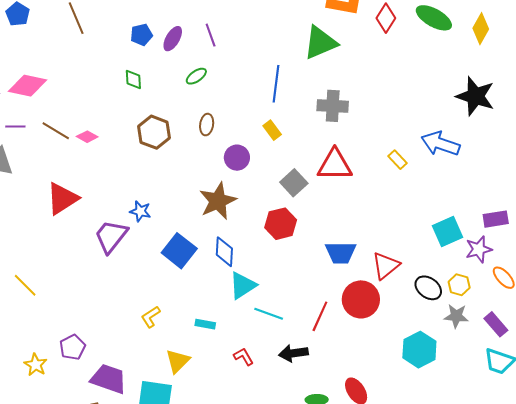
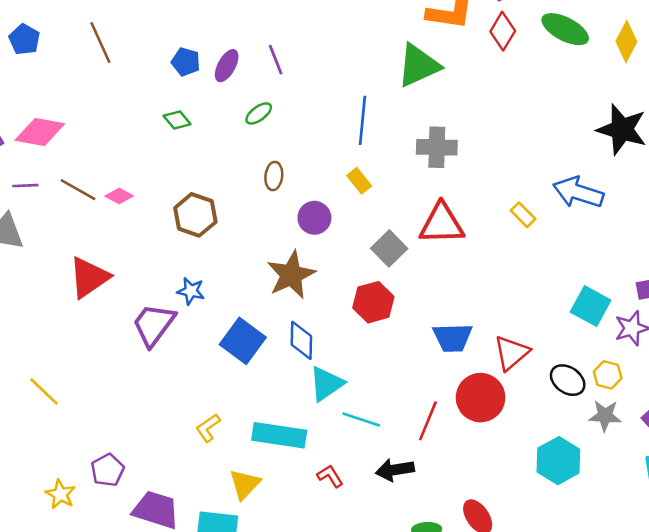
blue pentagon: (141, 35) -> (186, 62), turned 30
green diamond: (133, 79) -> (177, 120), turned -35
brown hexagon: (154, 132) -> (195, 215), moved
cyan square: (447, 231) -> (591, 306), turned -36
cyan rectangle: (205, 324) -> (279, 435), size x2.0

